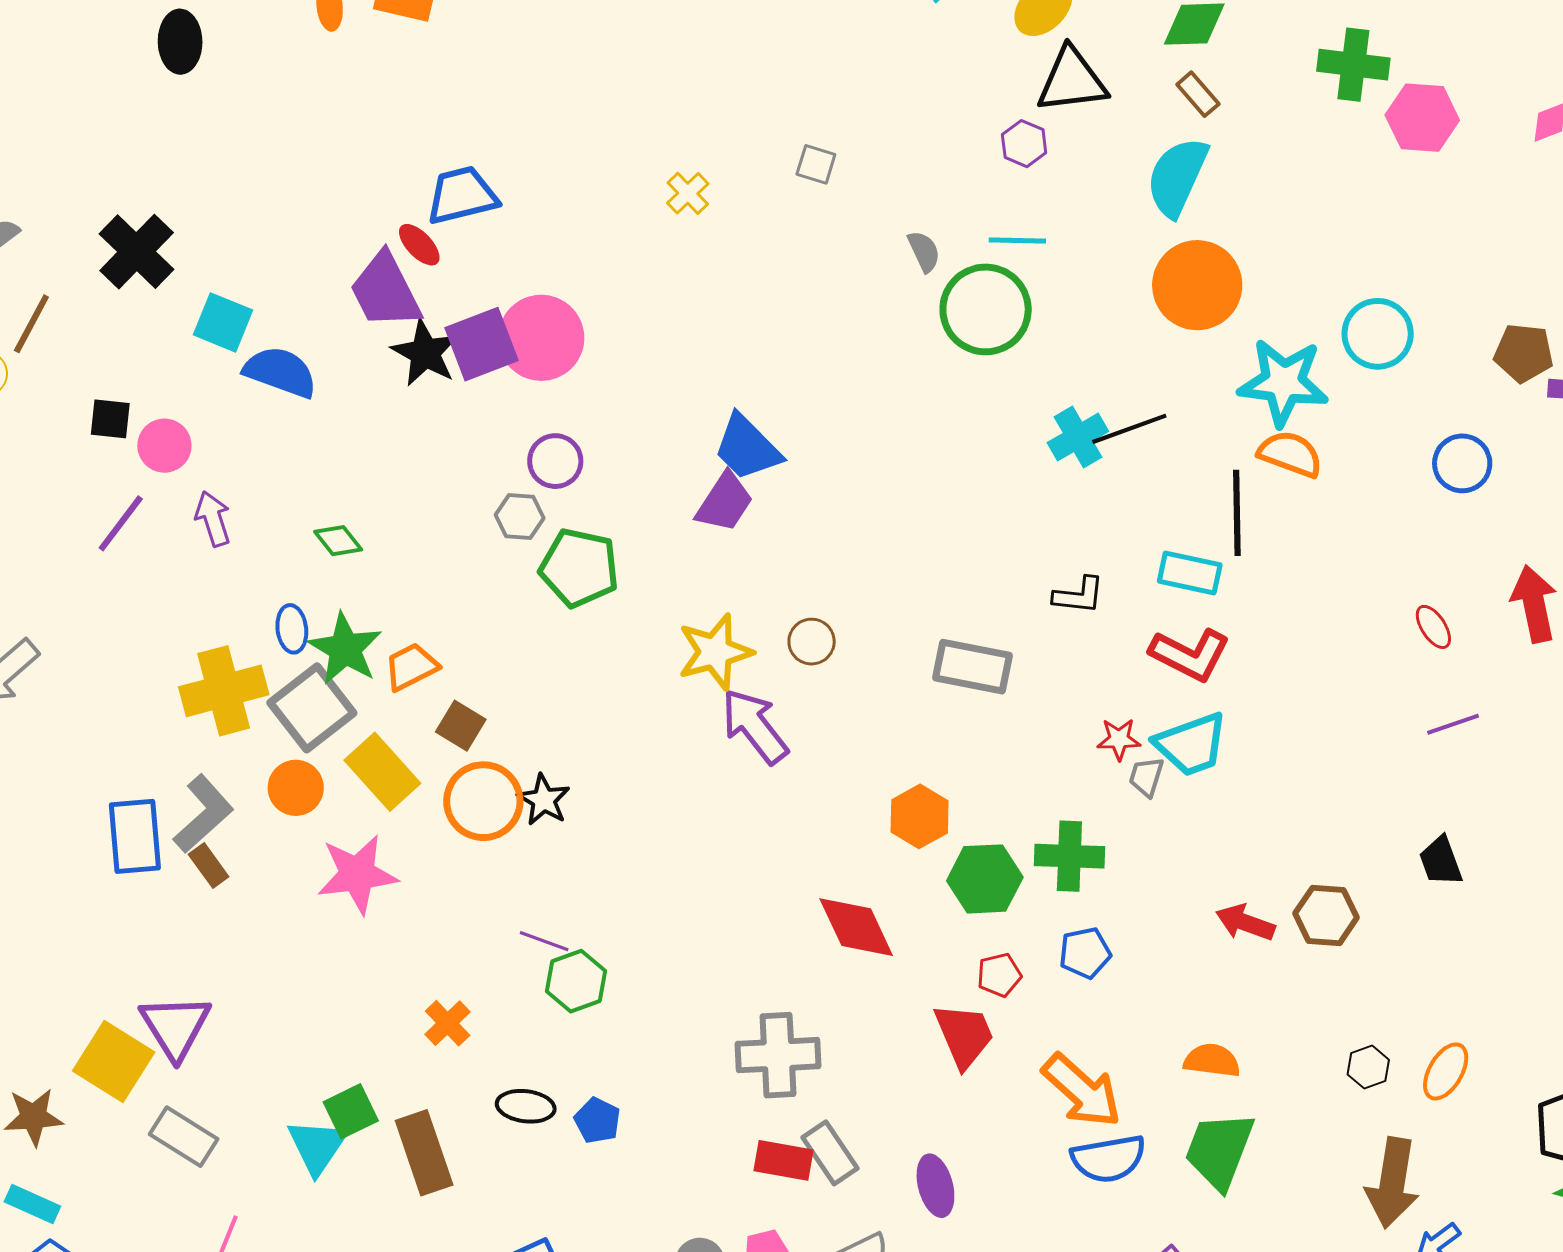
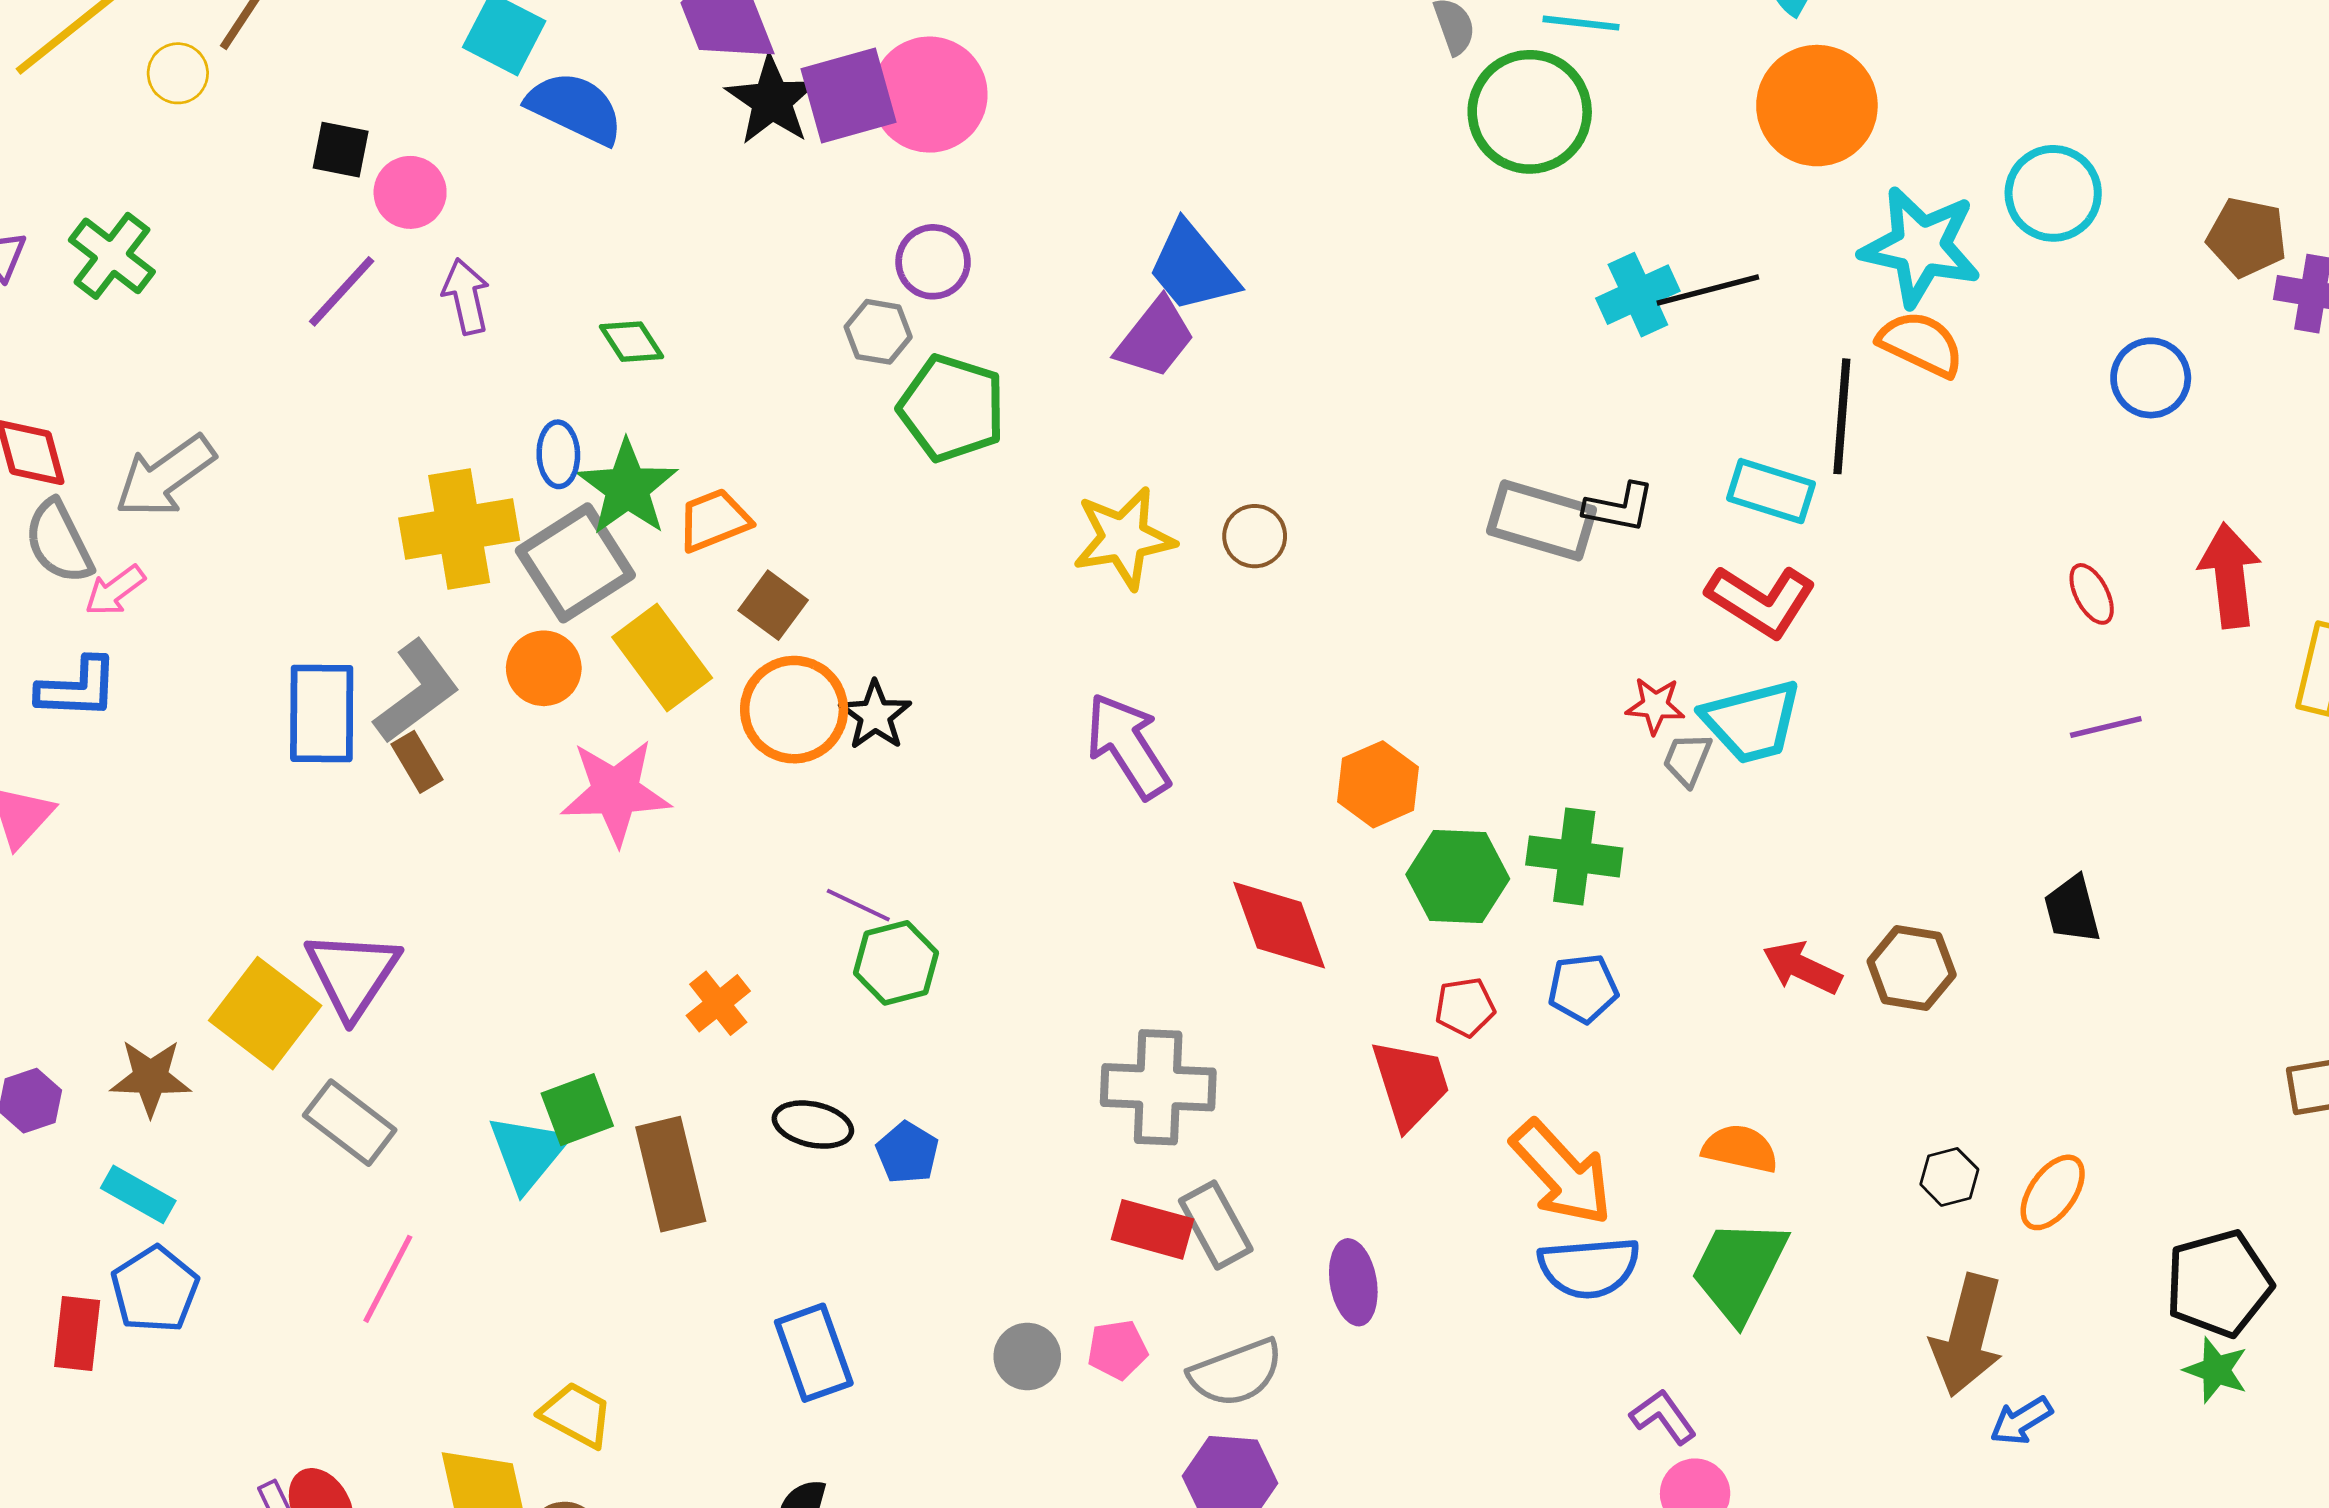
gray rectangle: (973, 667) -> (1542, 520), moved
purple arrow: (755, 726) -> (1128, 746), moved

